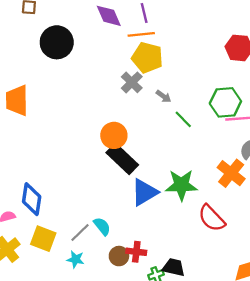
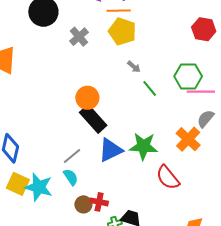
gray cross: (132, 82) -> (79, 37), moved
gray line: (80, 233) -> (72, 156), moved
cyan star: (76, 259) -> (39, 187), moved, size x1.8

